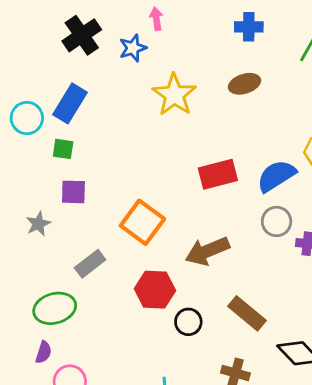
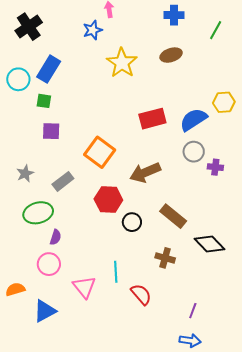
black cross: (82, 35) -> (29, 27), moved
gray star: (38, 224) -> (25, 173), moved
purple semicircle: (44, 352) -> (56, 237), moved

